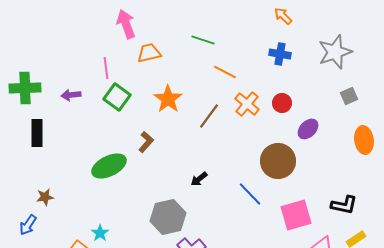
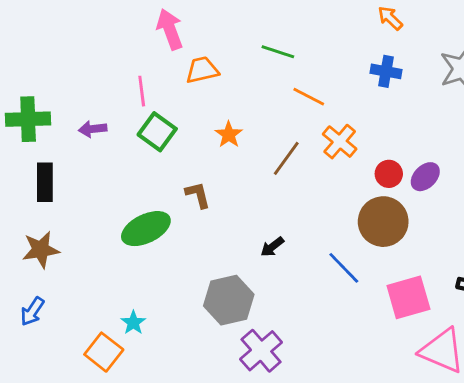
orange star: (168, 99) -> (229, 135), size x0.7
red circle: (282, 103) -> (389, 174), moved
brown L-shape: (146, 142) -> (198, 195), turned -55
brown star: (45, 197) -> (41, 250), moved, size x1.5

